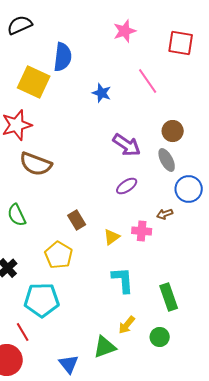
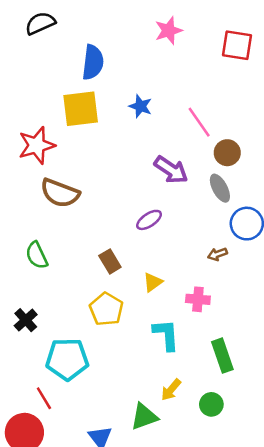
pink line: (148, 81) -> (199, 122), moved
yellow square: (34, 82) -> (81, 109), moved, turned -32
purple ellipse: (127, 186) -> (149, 220), moved
pink cross: (142, 231) -> (198, 299), moved
yellow pentagon: (59, 255) -> (106, 309), moved

